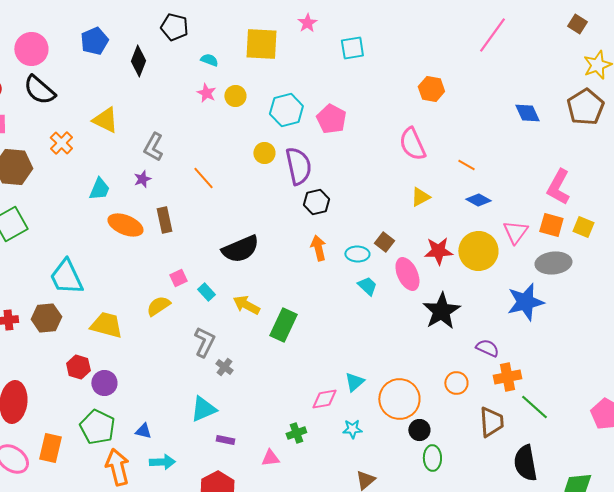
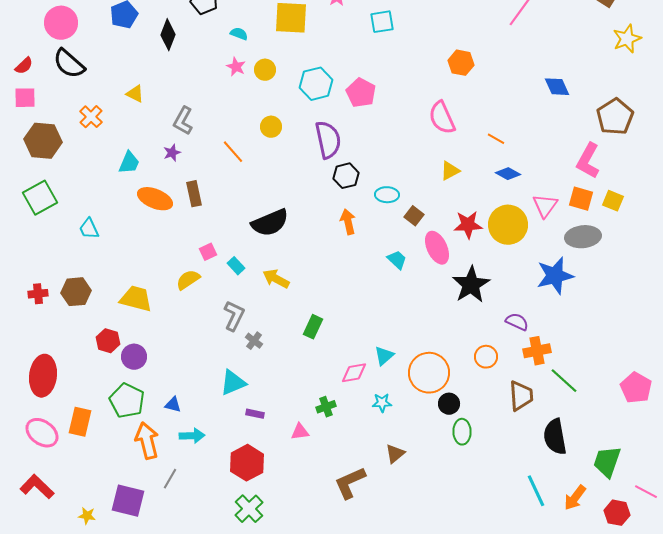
brown pentagon: (585, 107) -> (615, 117), moved
yellow triangle: (105, 120) -> (135, 94), size x0.7
yellow circle: (264, 153) -> (271, 127), moved
cyan ellipse: (357, 254) -> (387, 195), moved
cyan trapezoid: (66, 277) -> (89, 229), moved, size x0.6
green rectangle: (283, 325) -> (313, 327), moved, size x0.7

